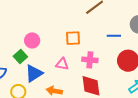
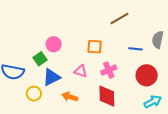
pink cross: (90, 60) -> (109, 70), turned -35

